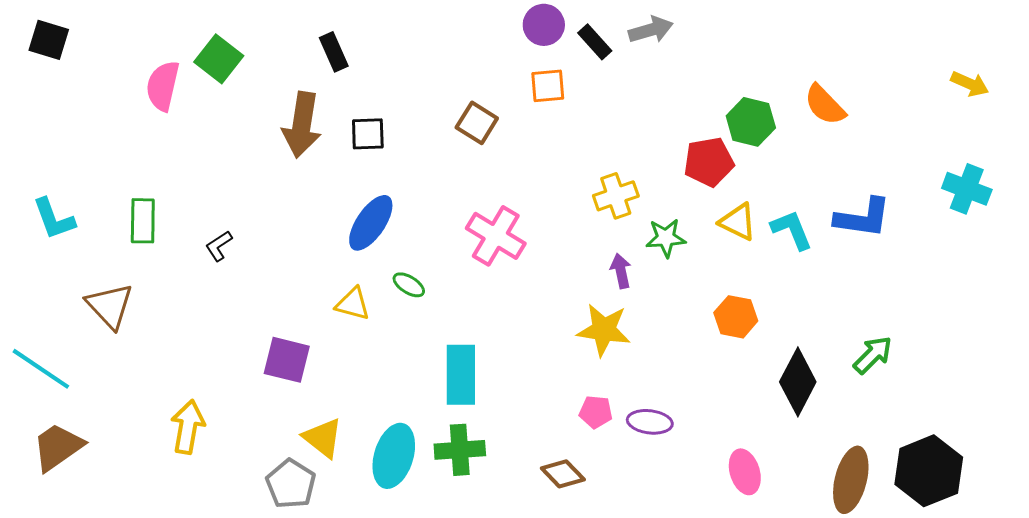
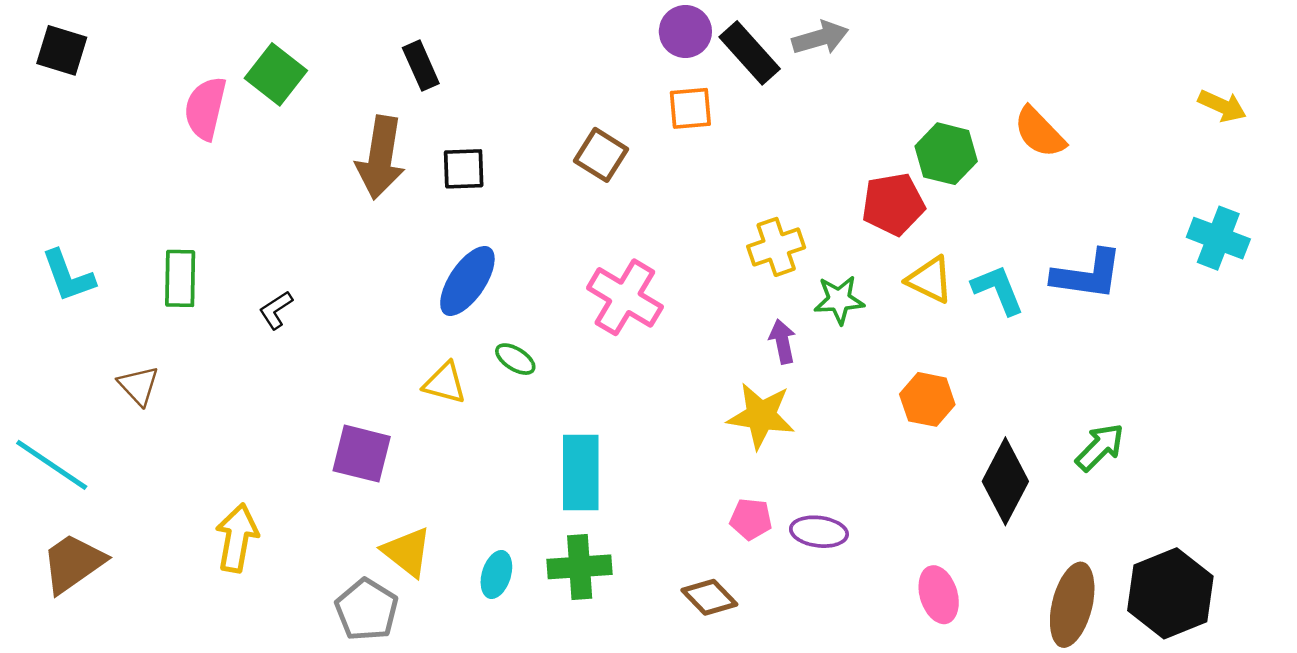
black rectangle: (595, 42) -> (750, 53), size x1.4
brown triangle: (110, 306) -> (139, 386), size x0.7
cyan ellipse: (394, 456) -> (496, 575), size x0.6

